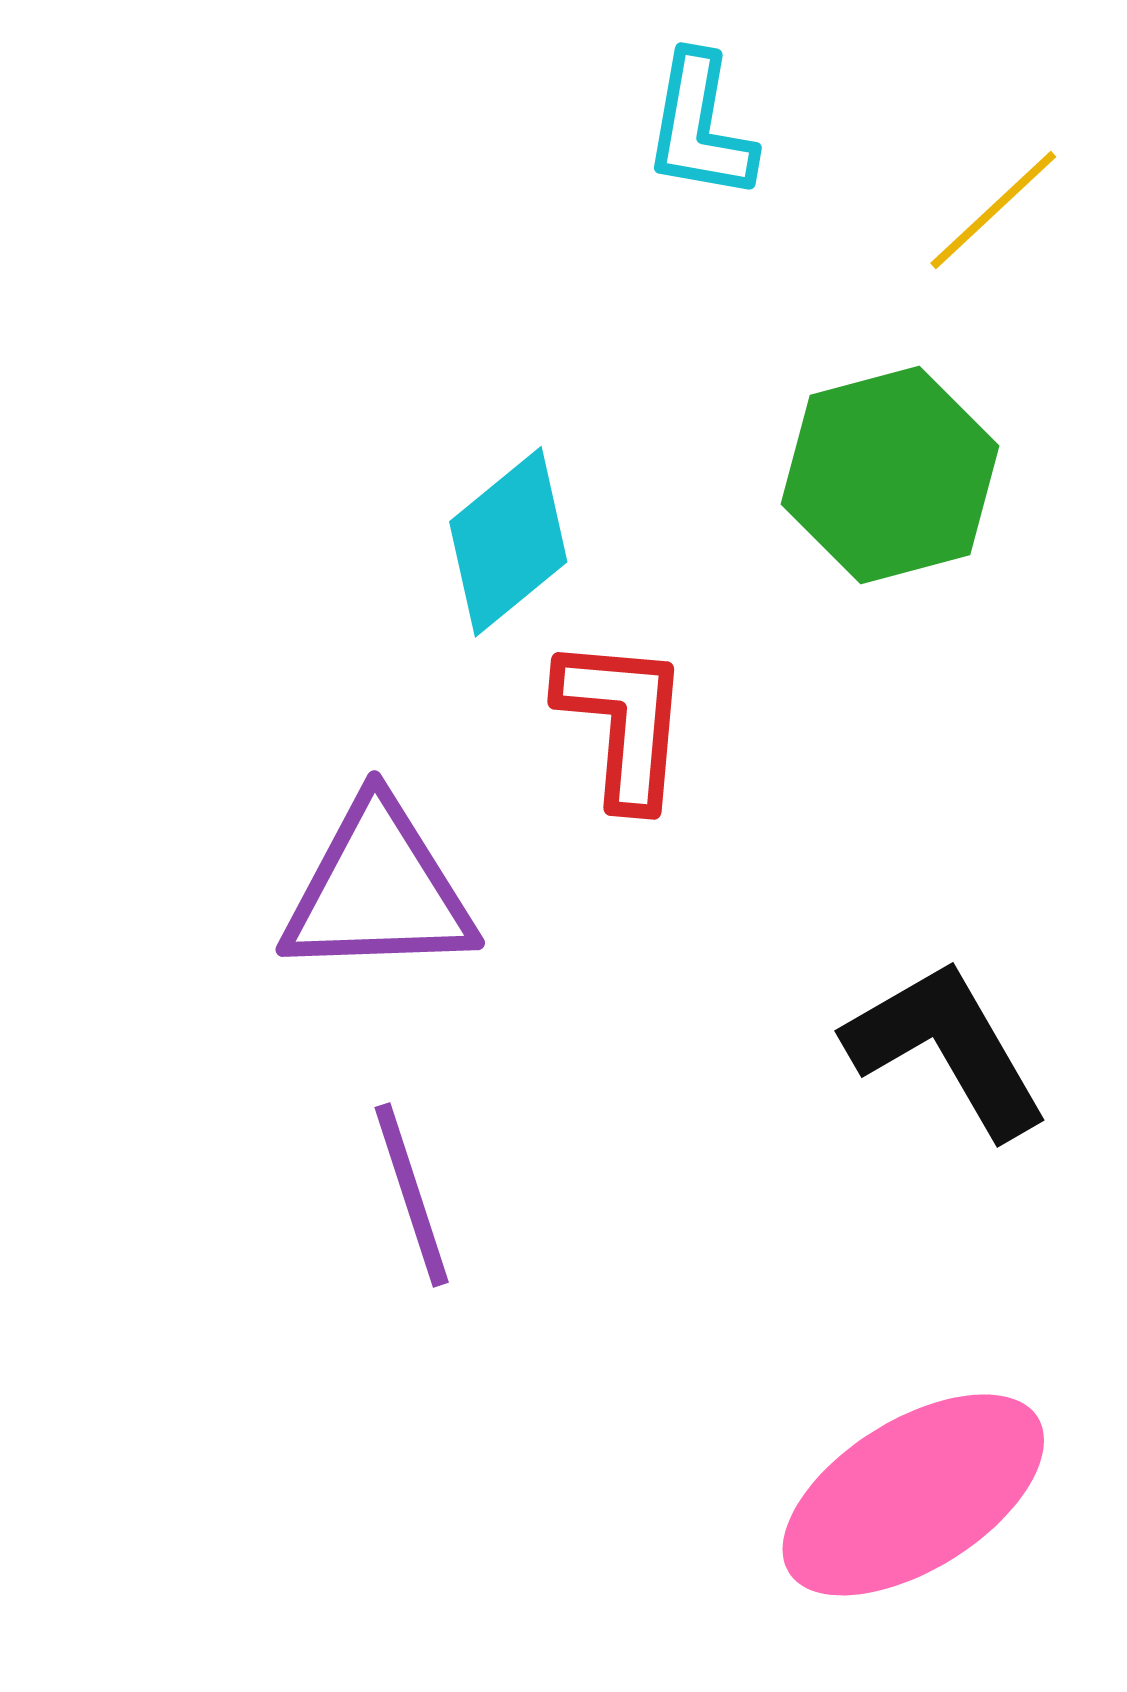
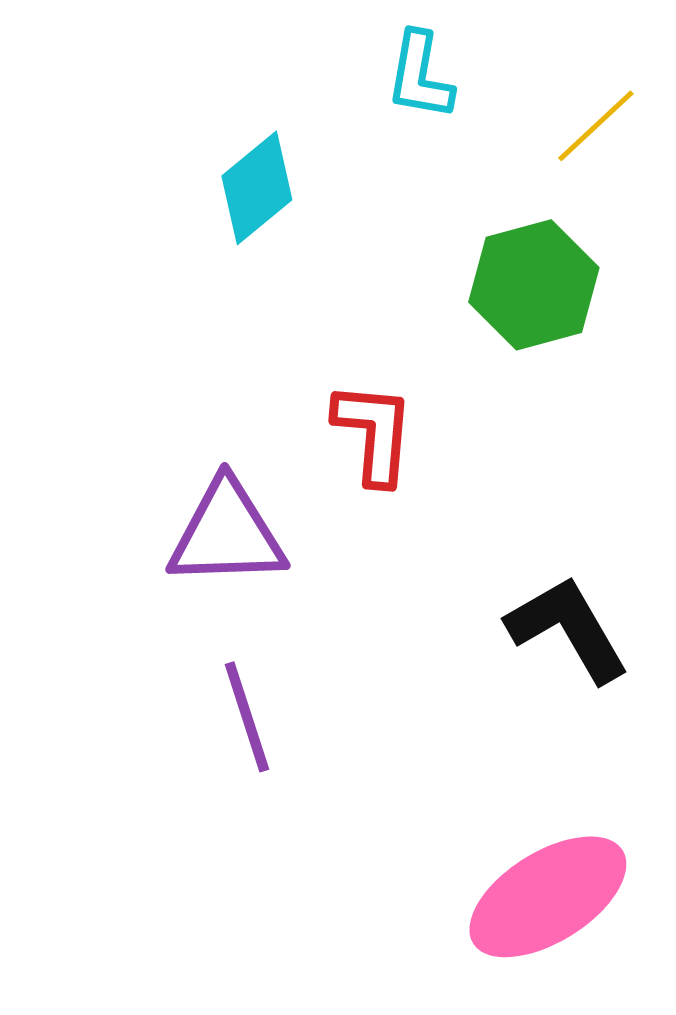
cyan diamond: (508, 542) -> (257, 188), moved

